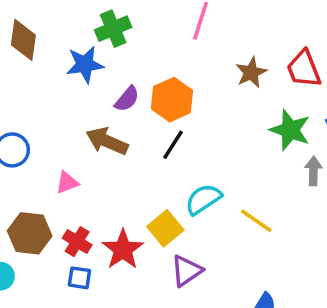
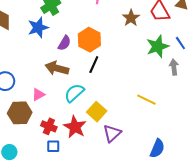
green star: (290, 130) -> (158, 46), turned -30
cyan semicircle: (203, 199) -> (74, 93), moved
brown hexagon: (30, 233) -> (20, 113), moved

